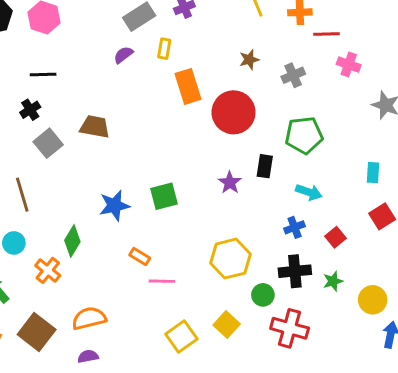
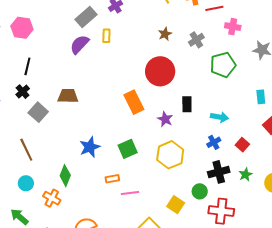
purple semicircle: (123, 55) -> (79, 44), size x1.5
black line: (43, 75) -> (27, 66), turned -66
orange rectangle: (188, 86) -> (134, 102), moved
green pentagon: (304, 135) -> (223, 65), moved
green square: (164, 196) -> (128, 149), moved
orange rectangle: (140, 256) -> (112, 179), turned -32
yellow hexagon: (230, 259) -> (170, 155), moved
yellow square: (227, 324) -> (176, 205), moved

